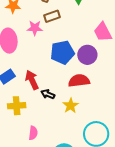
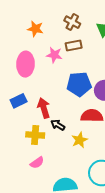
yellow cross: (17, 106) -> (35, 135), moved
pink semicircle: (33, 133) -> (37, 163), turned 40

